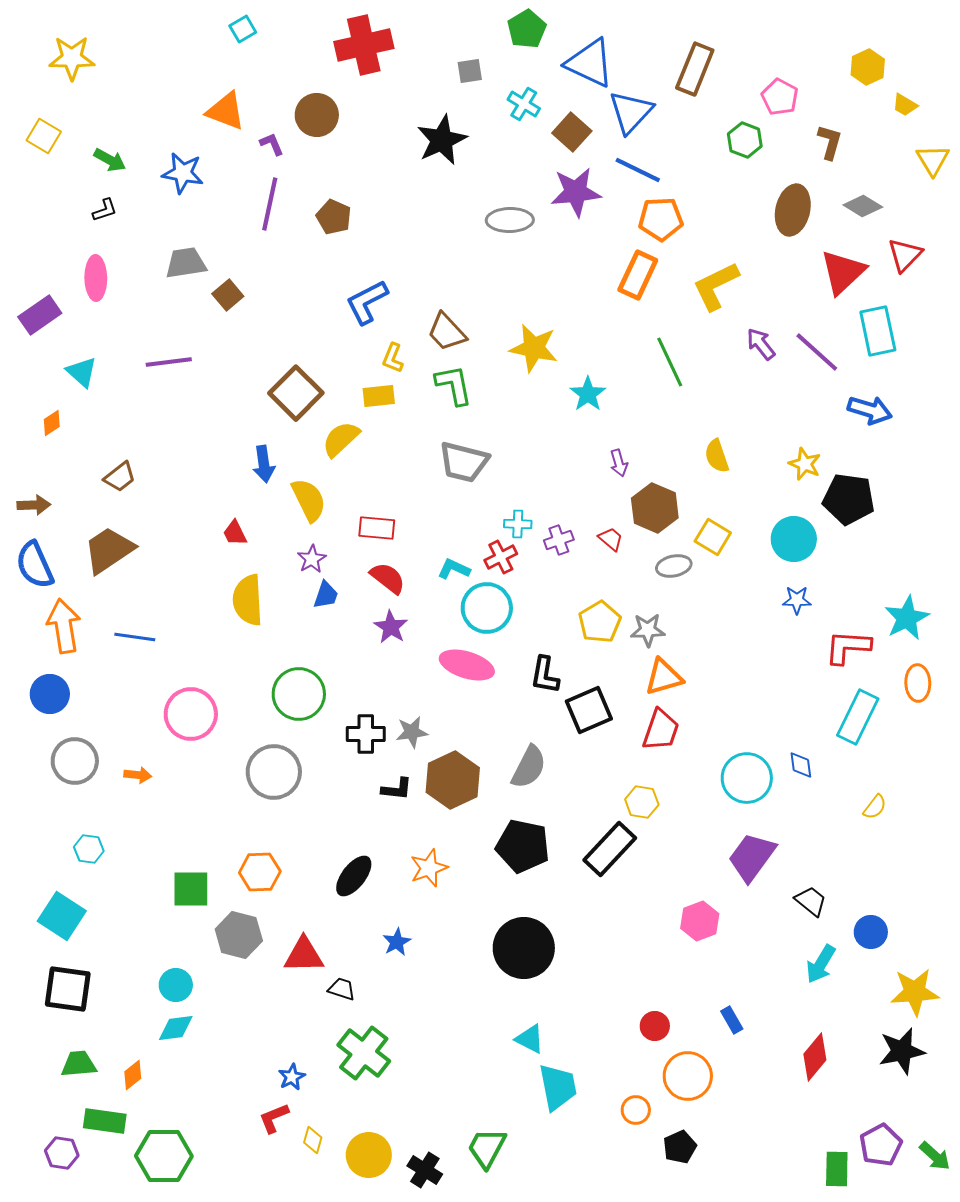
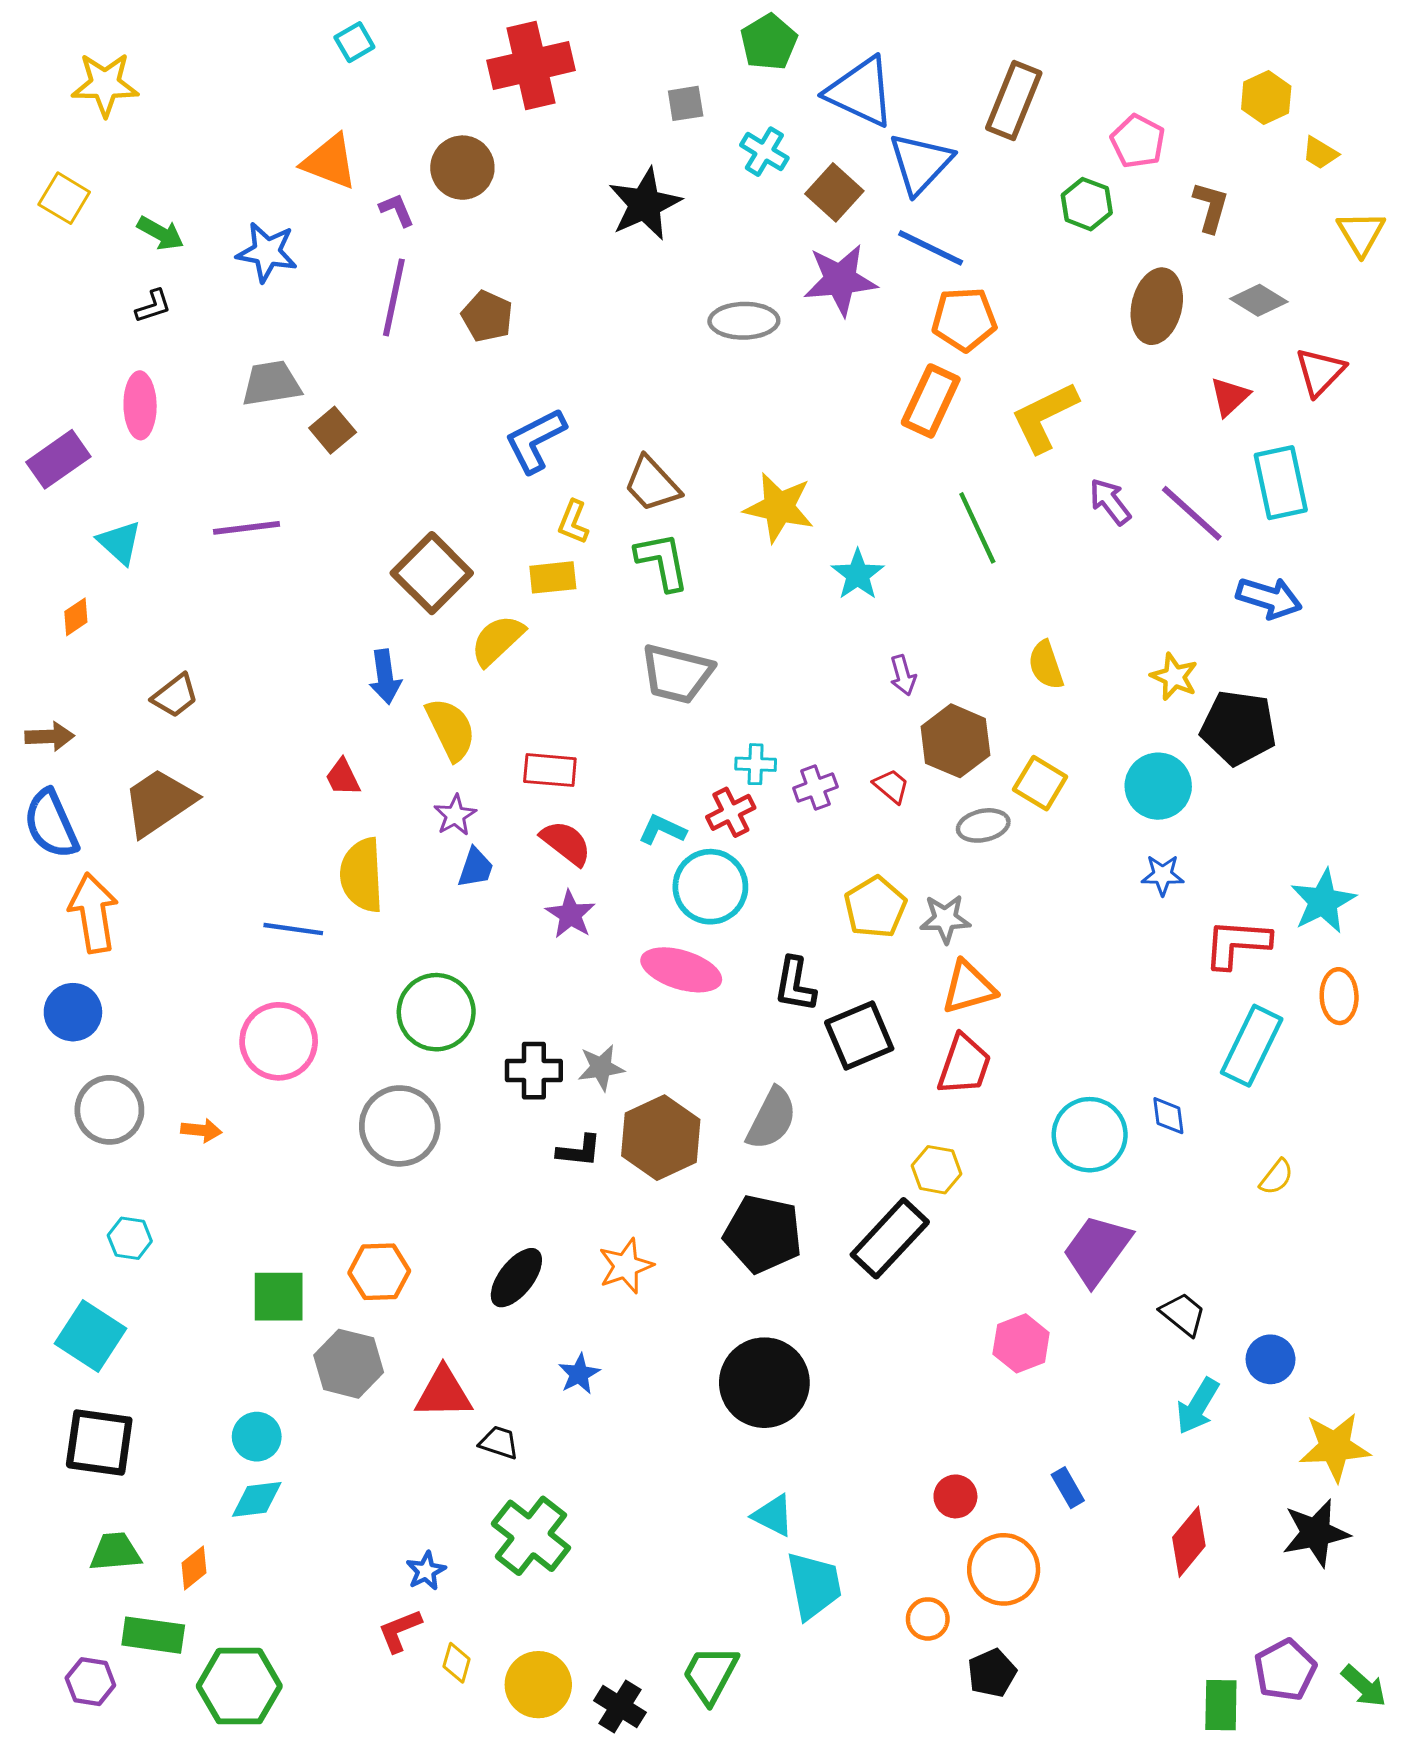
red triangle: (843, 272) -> (1230, 397), size x0.6
blue line: (135, 637) -> (293, 929), moved

